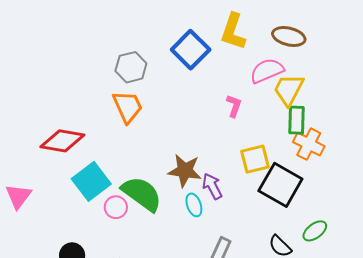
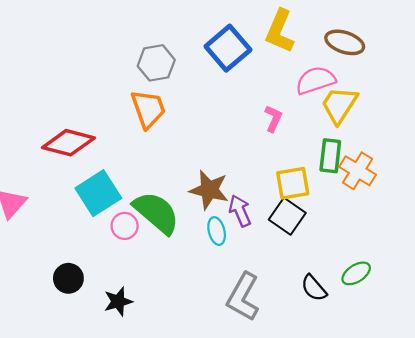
green rectangle: (297, 120) -> (330, 156), moved
black square: (280, 185) -> (287, 216), moved, size x0.7

